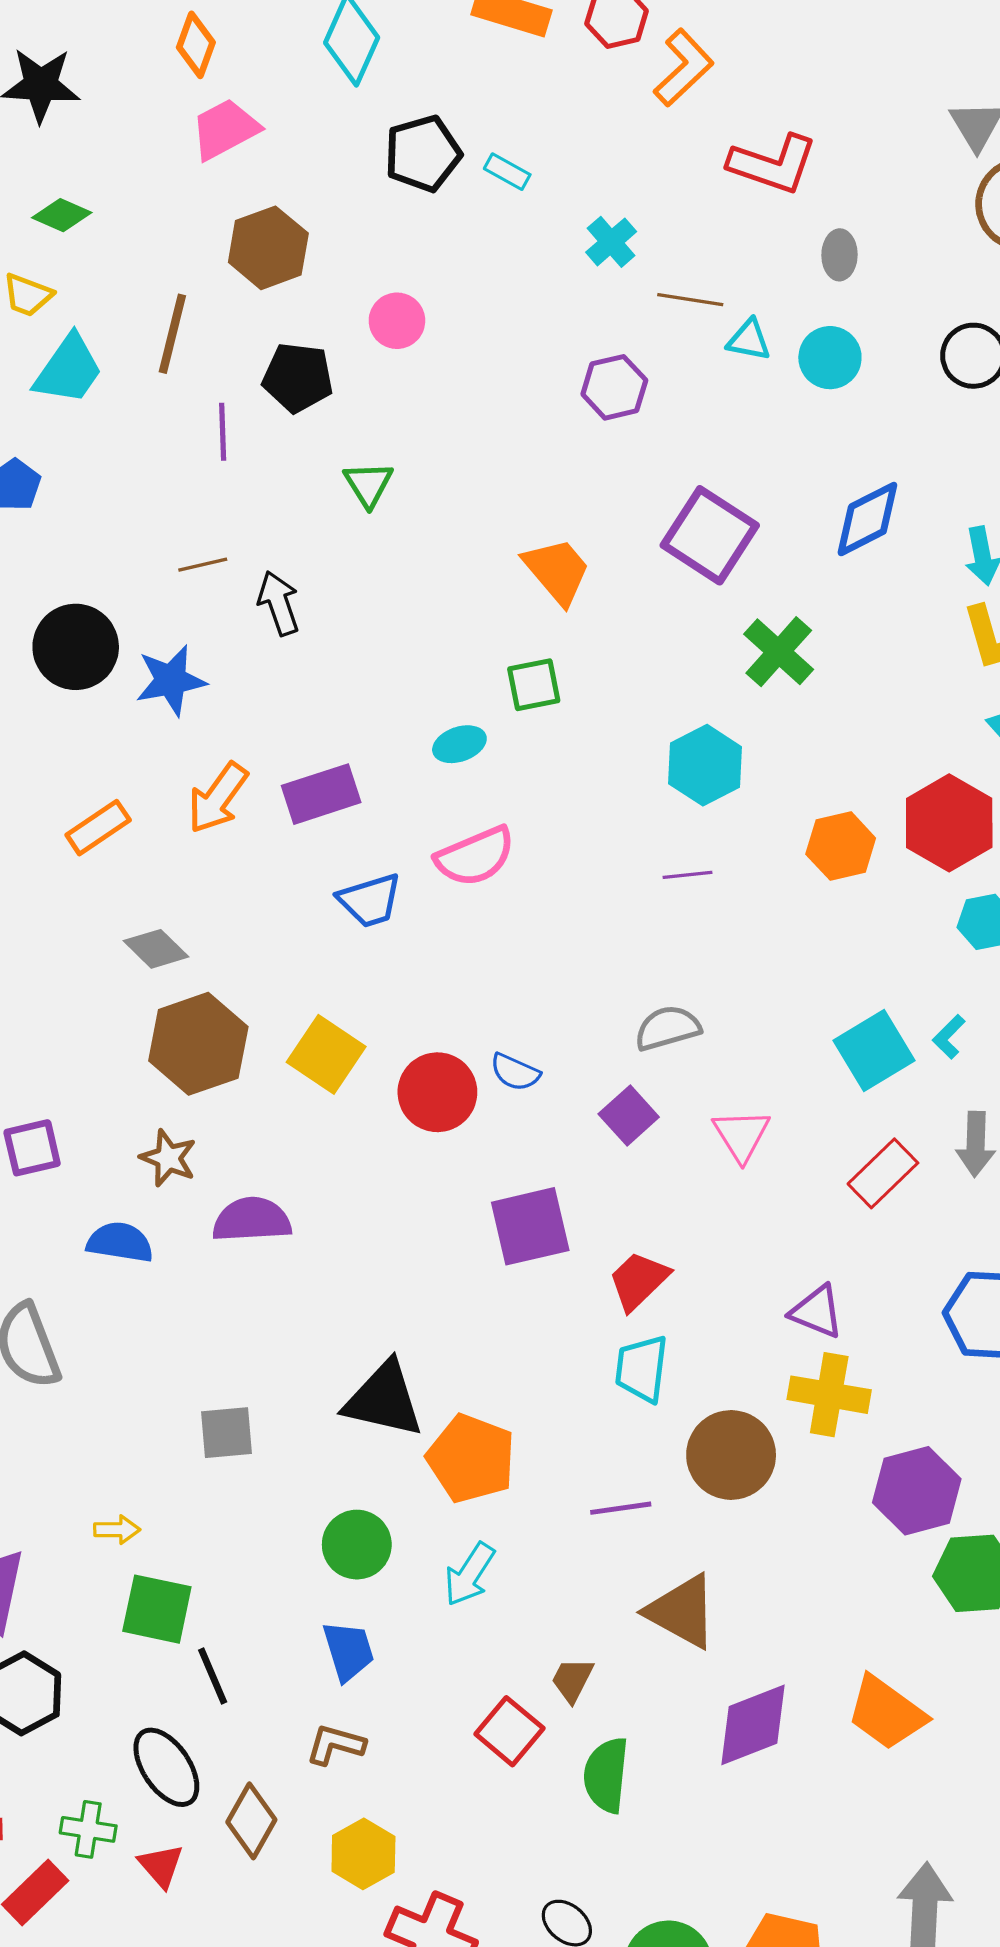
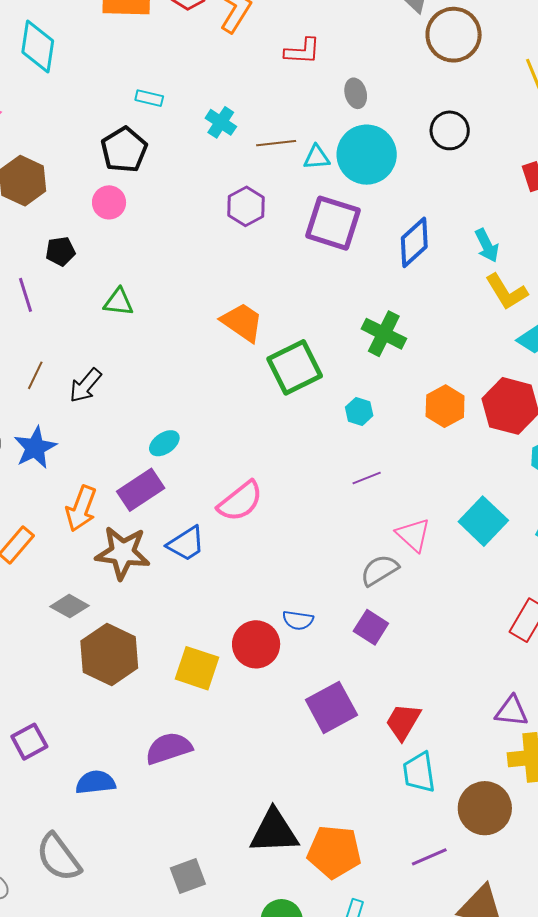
black pentagon: (423, 154) -> (124, 150), moved
red L-shape: (773, 164) -> (302, 51), size x0.7
cyan circle: (830, 358) -> (367, 155), size x1.6
black pentagon: (298, 378) -> (60, 251), size x0.7
green triangle: (368, 484) -> (119, 302), turned -36
purple square: (710, 535) -> (333, 223), moved
brown line: (203, 565) -> (35, 375), turned -36
black arrow: (279, 603) -> (85, 386), turned -105
green square: (534, 685) -> (295, 367), moved, size x1.6
cyan ellipse: (459, 744) -> (164, 443), moved
cyan hexagon: (705, 765) -> (359, 411), size x0.6
orange hexagon: (841, 846) -> (445, 406), moved
cyan square: (874, 1051) -> (483, 521), moved
yellow square: (326, 1054) -> (197, 668), moved
pink triangle: (741, 1135) -> (413, 535), moved
brown star: (168, 1158) -> (123, 553), moved, size x1.6

